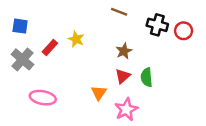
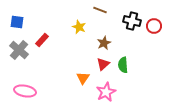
yellow star: (76, 39) -> (79, 27), moved
pink ellipse: (43, 98) -> (25, 91), moved

